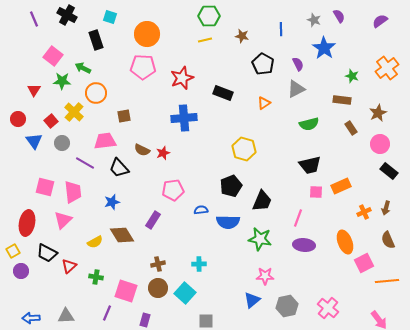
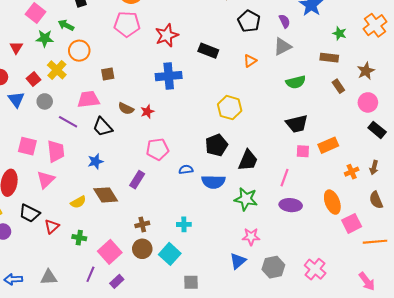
pink square: (126, 291) -> (110, 252), turned 30
purple rectangle: (145, 320) -> (117, 281), moved, turned 32

